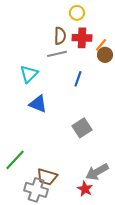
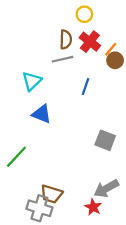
red cross: (82, 38) -> (90, 42), turned 36
gray square: (82, 128) -> (105, 140), moved, turned -36
green line: (15, 160) -> (16, 157), moved

